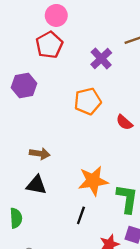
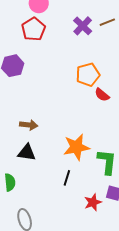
purple cross: (101, 59) -> (83, 26), moved
orange pentagon: (88, 101) -> (88, 75), moved

